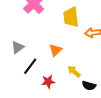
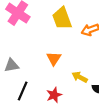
gray triangle: (18, 47) -> (12, 65), turned 40
black line: (30, 66) -> (23, 91), moved

